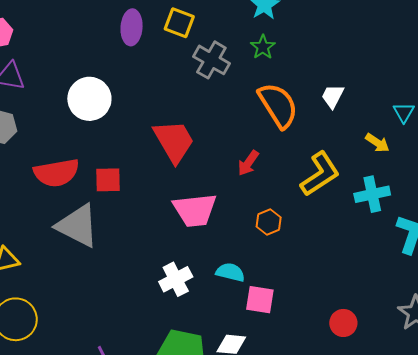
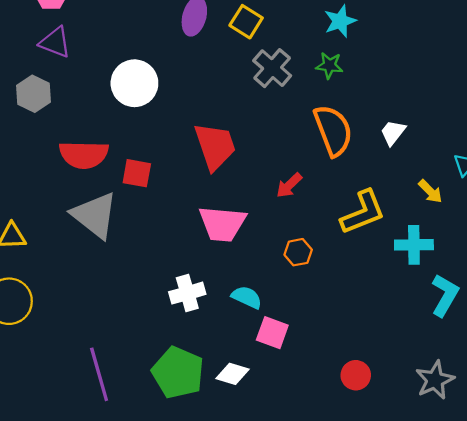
green star: (263, 47) -> (329, 65), turned 30

